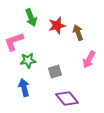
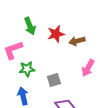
brown arrow: (78, 33) -> (77, 41), turned -84

